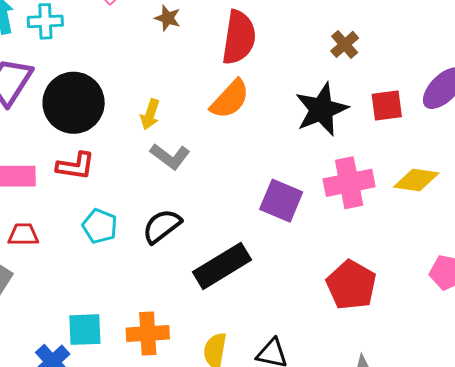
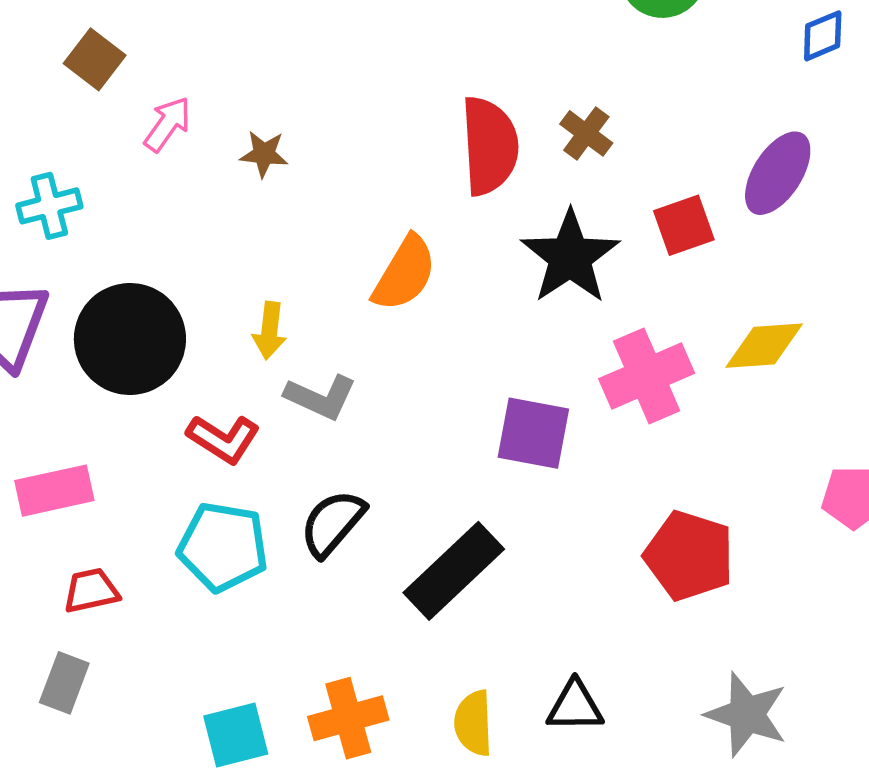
red semicircle: (239, 37) -> (490, 146), moved
red L-shape: (76, 166) -> (223, 439), moved, turned 36
cyan pentagon: (100, 226) -> (223, 547), size x1.4

